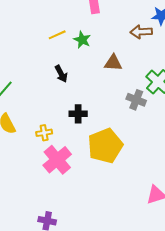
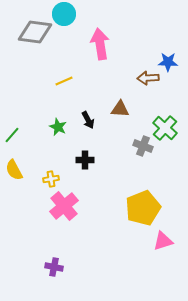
green star: (82, 40) -> (58, 127), moved
black arrow: (61, 74) -> (88, 120), moved
yellow pentagon: (105, 146) -> (143, 208), moved

